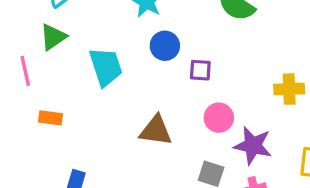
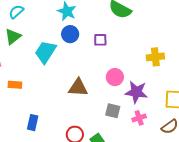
blue circle: (165, 46) -> (70, 34), moved
cyan trapezoid: (106, 67) -> (45, 52), turned -125
purple square: (200, 70) -> (100, 40), moved

